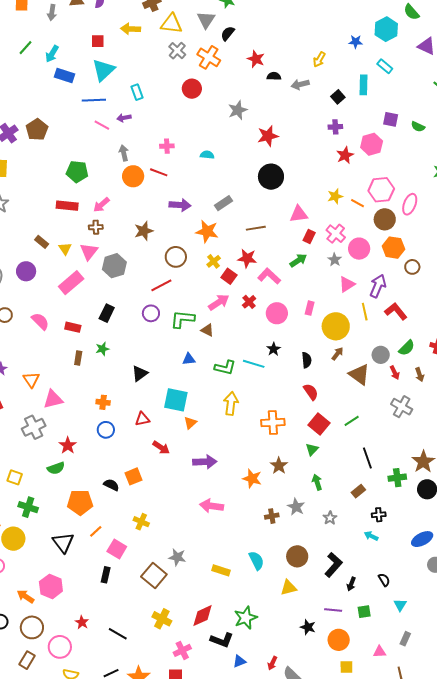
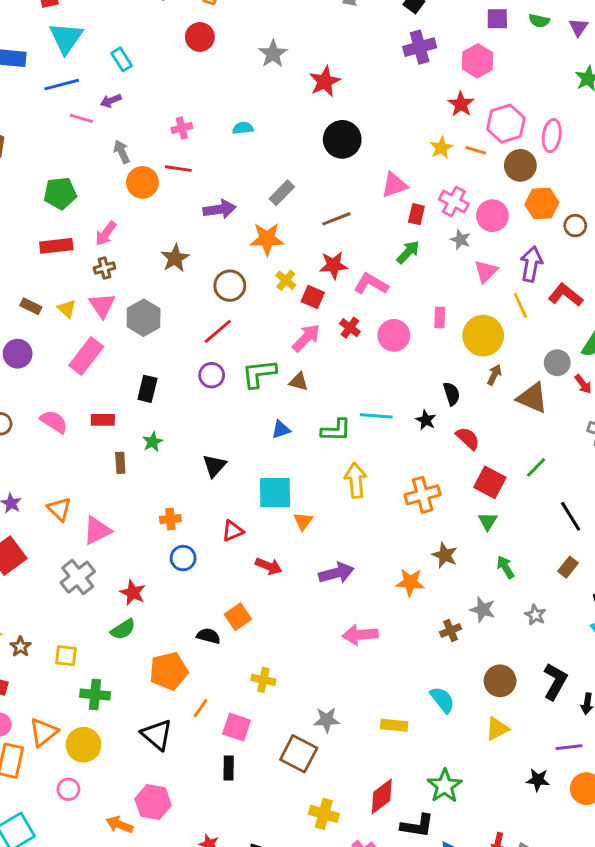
purple cross: (335, 127) -> (420, 47), size x1.5
red star: (345, 155) -> (461, 104), moved
black star: (274, 349) -> (426, 420), moved

